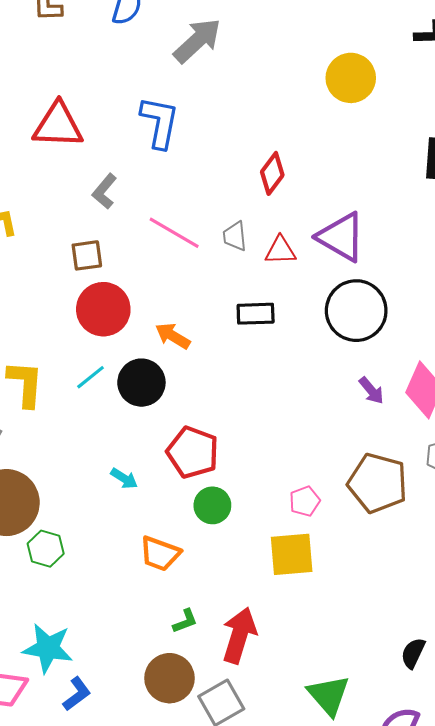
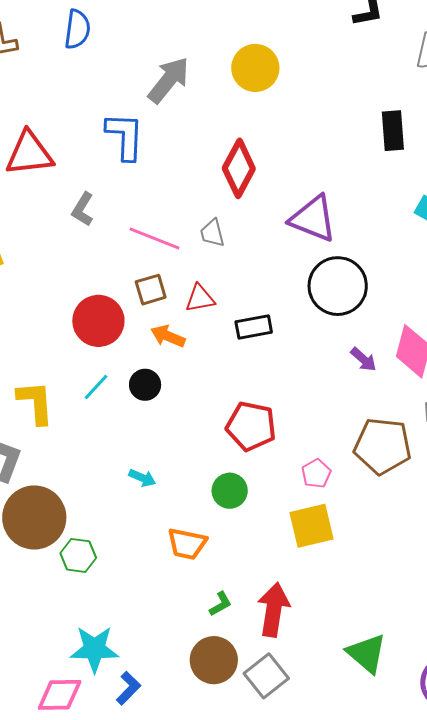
gray arrow: (197, 41) -> (169, 80), moved
yellow circle: (351, 78) -> (255, 68), moved
red diamond: (272, 173) -> (239, 168), size x1.4
red triangle: (280, 250) -> (200, 298), moved
brown square: (87, 255) -> (151, 290), moved
black rectangle: (256, 314) -> (254, 327), moved
black circle: (141, 383) -> (145, 385), size x0.7
red pentagon: (193, 452) -> (251, 426), moved

